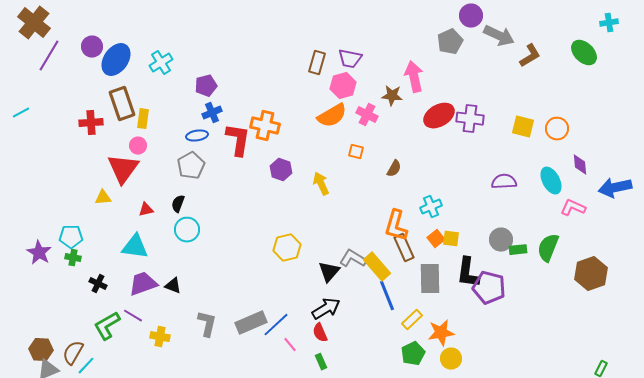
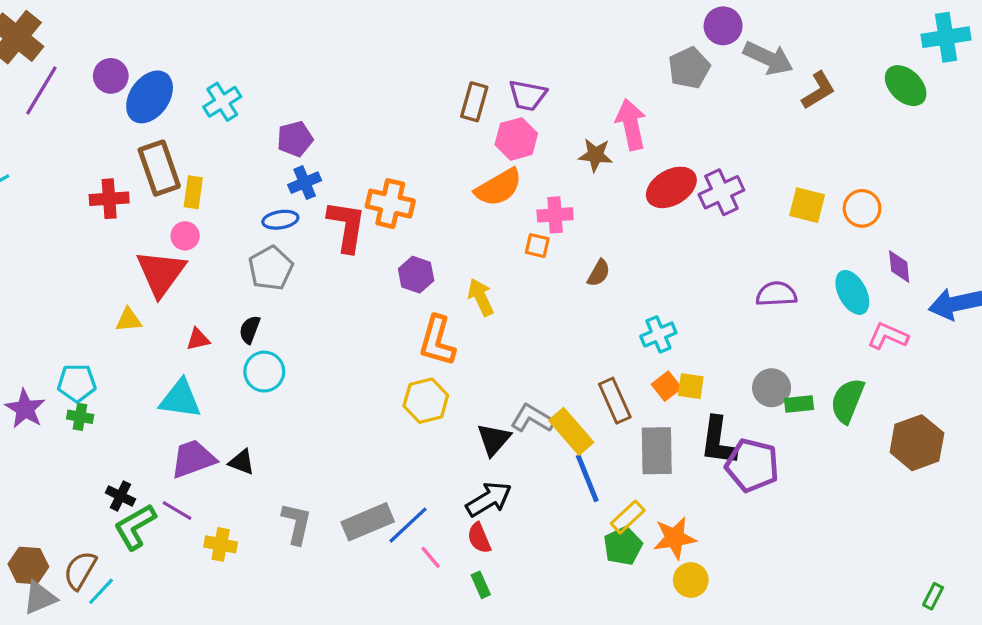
cyan cross: (609, 23) -> (946, 37), size x1.6
pink cross: (367, 115) -> (555, 215), moved, turned -30
purple cross: (470, 119) -> (721, 192), turned -32
orange L-shape: (396, 226) -> (437, 341), moved
black cross: (98, 284) -> (120, 496), moved
green pentagon: (413, 354) -> (623, 546), moved

